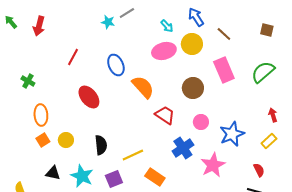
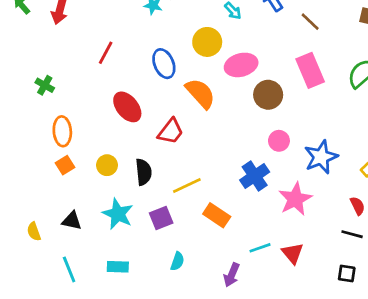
yellow circle: (192, 44) -> (207, 42), moved
pink ellipse: (164, 51) -> (241, 65), moved
red trapezoid: (165, 115) -> (171, 131), moved, turned 95
yellow circle: (66, 140) -> (107, 165), moved
black triangle: (53, 173) -> (72, 221), moved

